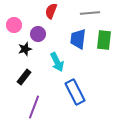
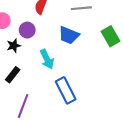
blue trapezoid: (78, 39) -> (69, 35), turned -75
green rectangle: (104, 40) -> (110, 36), moved, turned -36

